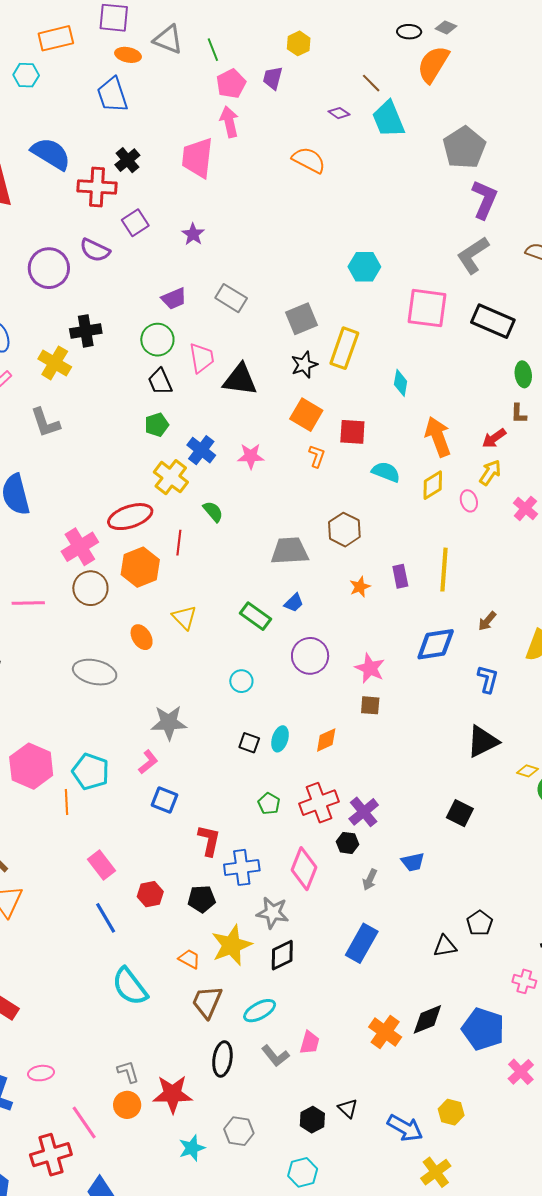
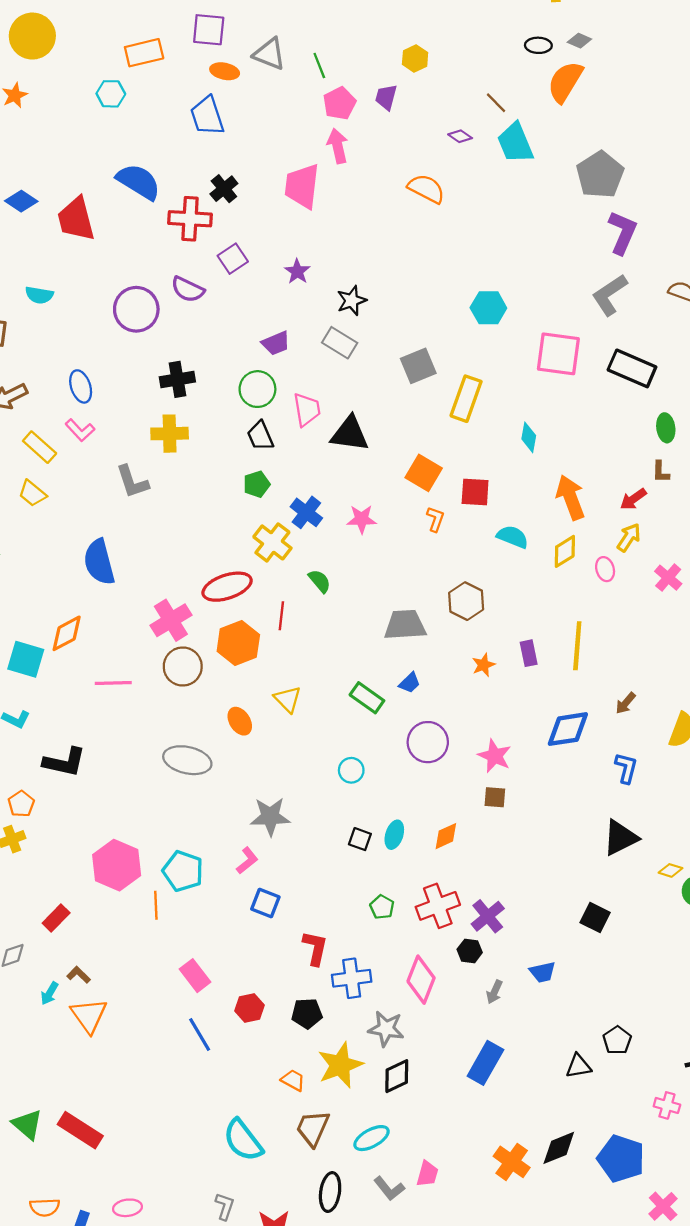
yellow cross: (55, 363) -> (170, 434), moved, turned -32
black star: (304, 365) -> (352, 301), moved
cyan semicircle: (130, 987) -> (243, 1140), moved
gray L-shape: (128, 1072) -> (225, 1206), turned 35

